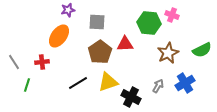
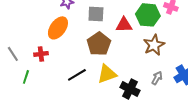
red triangle: (125, 44) -> (124, 25), moved
brown star: (168, 53) -> (154, 45), moved

